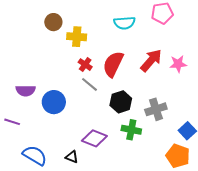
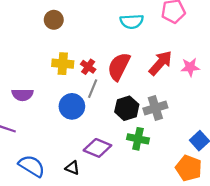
yellow cross: (77, 37) -> (63, 64), moved
gray line: (90, 84) -> (93, 89), turned 72
blue circle: (54, 102) -> (72, 106), moved
gray cross: (156, 109) -> (155, 108), moved

